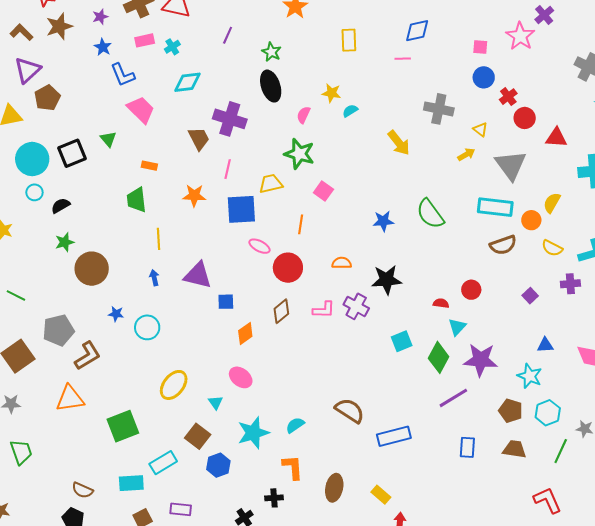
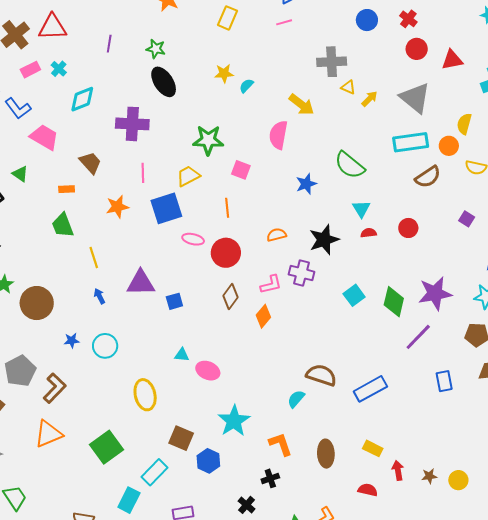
yellow rectangle: (349, 40) -> (228, 18), turned 40
red cross: (508, 97) -> (408, 19), moved
pink semicircle: (304, 115) -> (278, 135), moved, size x1.6
yellow triangle: (480, 129) -> (348, 87), moved
brown trapezoid: (199, 139) -> (90, 163), moved
red semicircle: (441, 303) -> (369, 233), moved
cyan triangle: (457, 327) -> (361, 209), moved
orange diamond: (245, 334) -> (263, 316), moved
yellow ellipse: (174, 385) -> (145, 395), turned -36
cyan triangle: (215, 403) -> (182, 355), moved, turned -35
cyan semicircle: (295, 425) -> (296, 399), moved
cyan rectangle: (131, 483) -> (129, 500), turned -45

